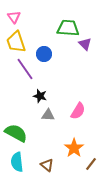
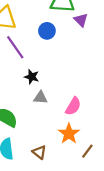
blue circle: (44, 54) -> (47, 31), moved
pink semicircle: (78, 111) -> (73, 106), moved

